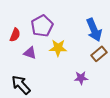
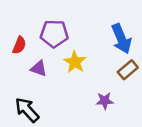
purple pentagon: (42, 26) -> (54, 34), turned 30
yellow star: (58, 48) -> (75, 62), turned 30

